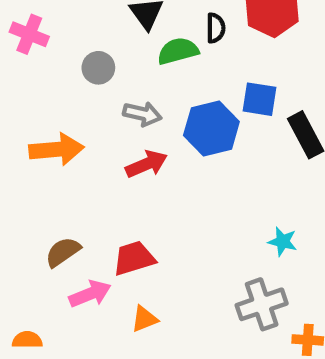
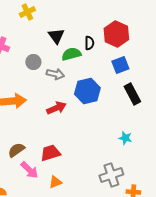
blue square: (260, 99) -> (120, 65), moved, turned -30
gray arrow: (142, 114) -> (55, 74), moved
cyan star: (283, 242) -> (125, 138), moved
pink arrow: (90, 294) -> (29, 170), turned 66

